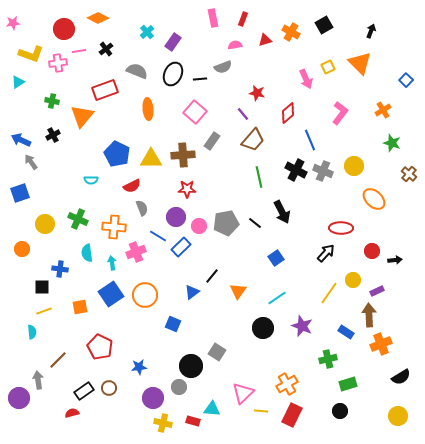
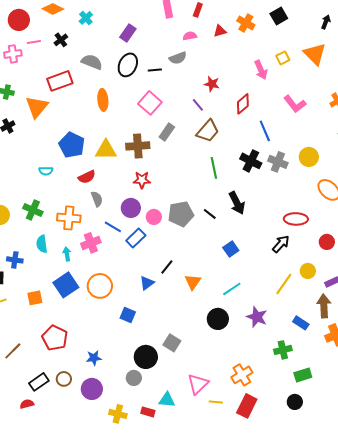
cyan cross: (147, 32) -> (86, 18), moved
pink L-shape: (340, 113) -> (295, 104), turned 105
purple circle: (153, 398) -> (92, 389), moved

